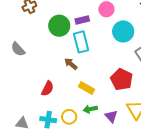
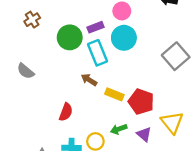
cyan circle: (123, 31) -> (124, 38), moved
red pentagon: (122, 79) -> (141, 102), moved
yellow rectangle: (86, 88) -> (114, 94), moved

